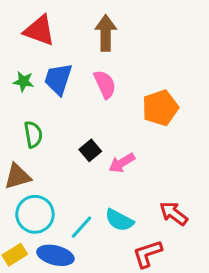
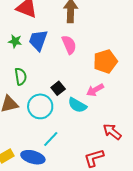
pink arrow: (122, 163) -> (95, 90), moved
cyan circle: (35, 214) -> (40, 106), moved
cyan semicircle: (119, 220) -> (77, 105), moved

